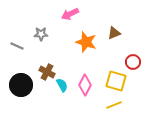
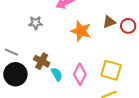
gray line: (17, 46) -> (11, 52), moved
red circle: (133, 62) -> (128, 26), moved

